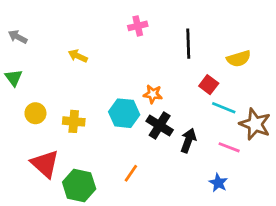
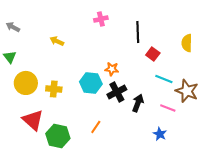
yellow semicircle: (239, 59) -> (187, 43), moved, turned 108
red square: (209, 85) -> (153, 54), moved
yellow circle: (35, 113) -> (26, 83), size x1.5
black cross: (160, 125) -> (117, 92), turned 30

